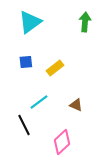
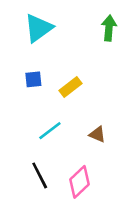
black line: (24, 125) -> (40, 175), moved

